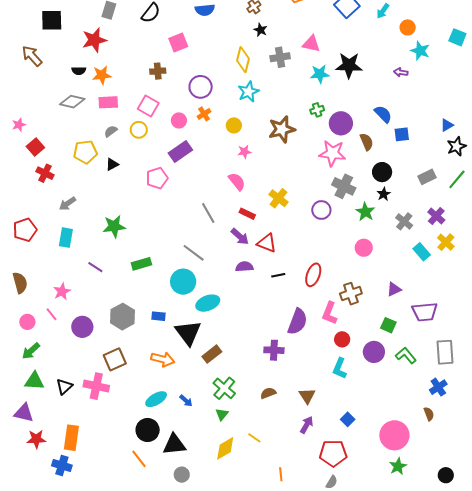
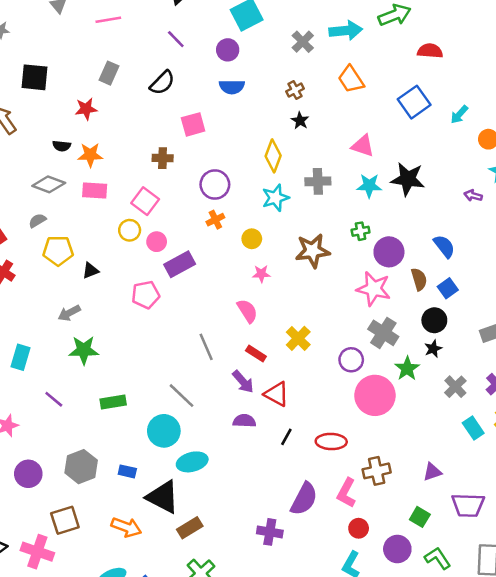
red star: (94, 40) -> (86, 109), size x0.7
gray cross: (280, 57) -> (318, 181), moved
pink circle: (179, 120) -> (157, 242), moved
gray semicircle: (111, 131) -> (37, 221), moved
blue square: (402, 134) -> (448, 288), moved, turned -35
gray arrow: (67, 204) -> (69, 313), moved
pink circle: (364, 248) -> (375, 395), moved, size x1.8
black line: (278, 275) -> (286, 437), turned -56
red ellipse: (313, 275) -> (331, 442), turned 65
black triangle: (188, 333) -> (163, 497), turned -32

